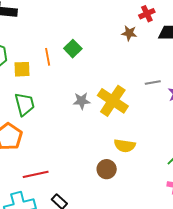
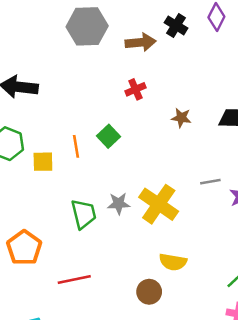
red cross: (147, 14) -> (135, 89), moved
green trapezoid: (25, 104) -> (84, 214), moved
red line: (36, 174) -> (74, 280), moved

